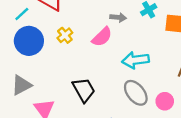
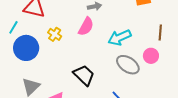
pink circle: (165, 101) -> (151, 56), moved

